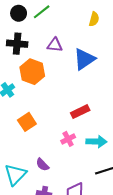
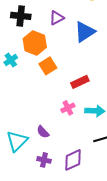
purple triangle: (55, 45) -> (57, 18), turned -35
orange square: (27, 122) -> (48, 66), moved

